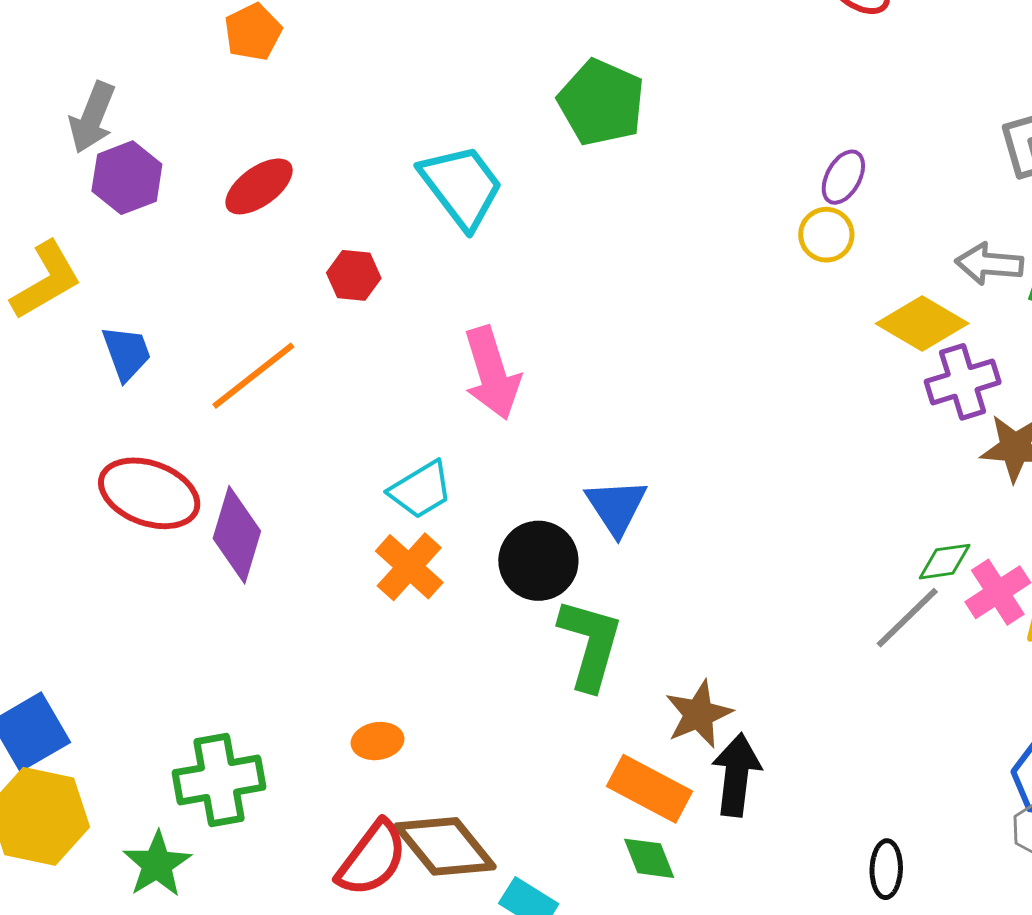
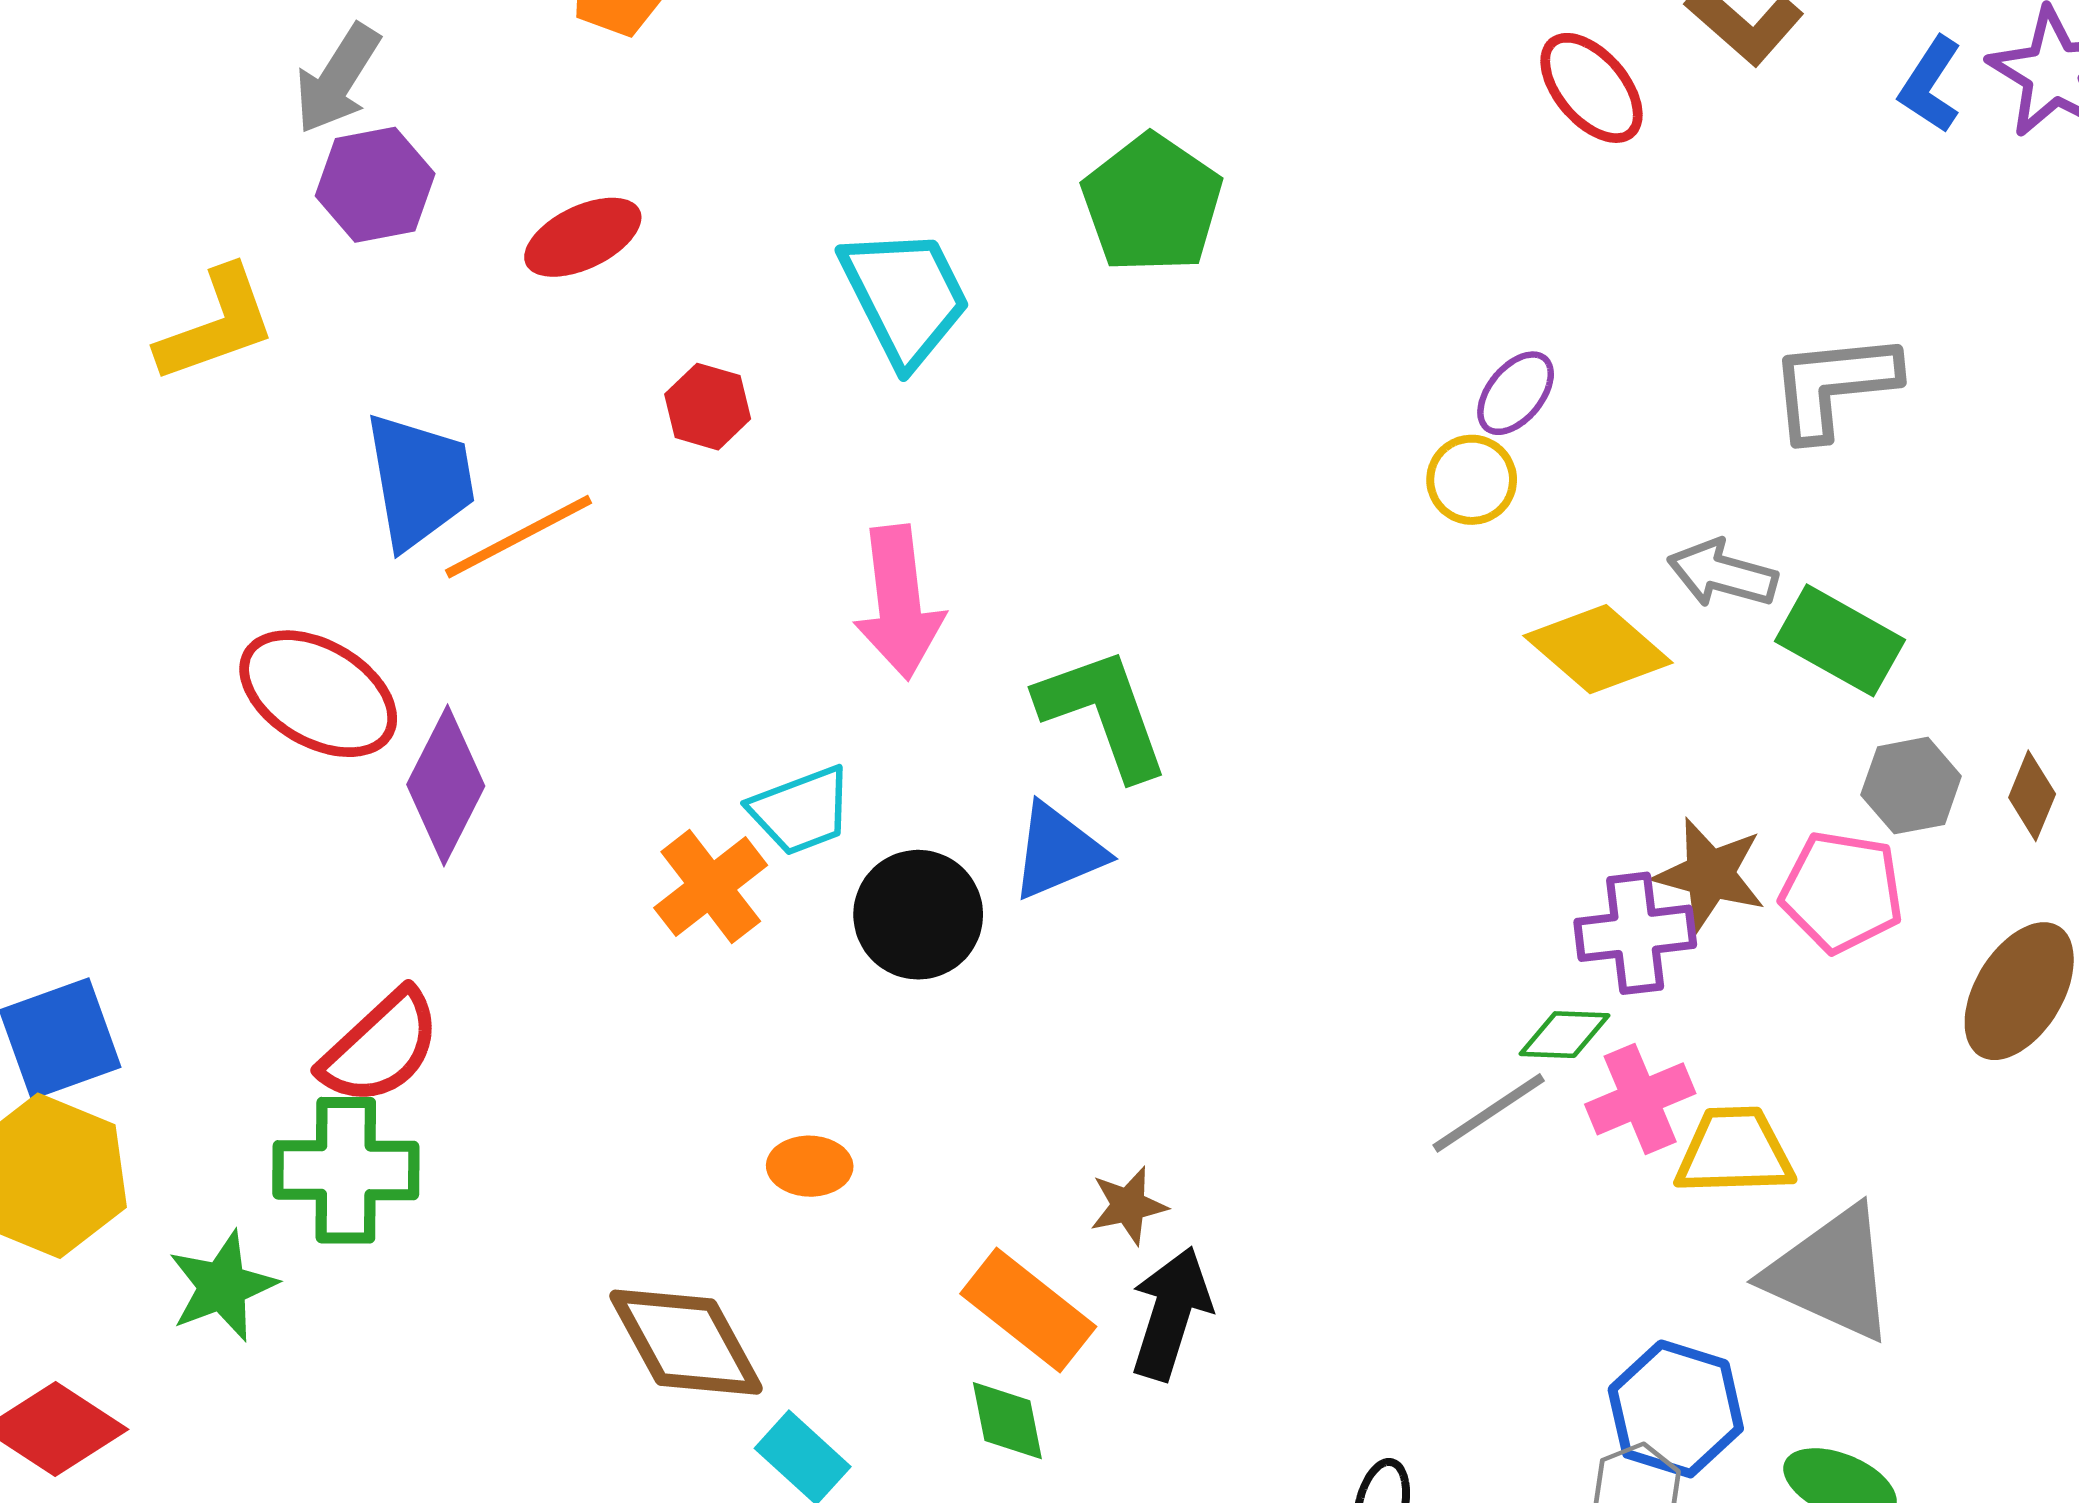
blue trapezoid: (127, 353) -> (420, 481), moved, size x1.5
purple cross: (963, 382) -> (1635, 933), moved
cyan trapezoid: (421, 490) -> (801, 811), moved
blue triangle: (616, 507) -> (1058, 851), turned 30
green L-shape: (590, 644) -> (1103, 713), moved, turned -46
brown star: (699, 714) -> (1128, 1206), size x0.7
orange ellipse: (377, 741) -> (810, 1166), moved
red semicircle: (372, 859) -> (380, 1047), moved

